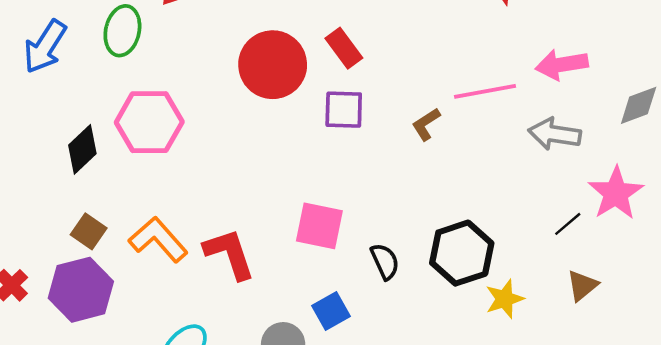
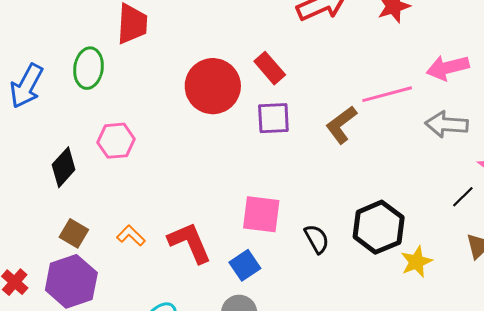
pink hexagon: (149, 122) -> (116, 141), size x0.7
brown L-shape: (426, 124) -> (341, 125), size x1.4
orange L-shape: (158, 239) -> (131, 236), size x0.6
blue square: (331, 311) -> (245, 265), moved

